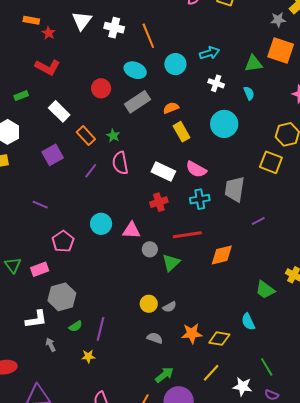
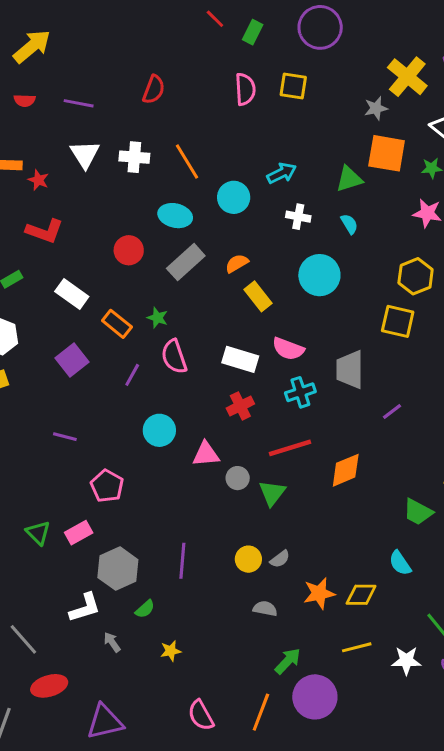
cyan circle: (101, 224) -> (159, 430), moved
purple line: (100, 329) -> (182, 561), moved
yellow line: (211, 373) -> (357, 647), turned 42

